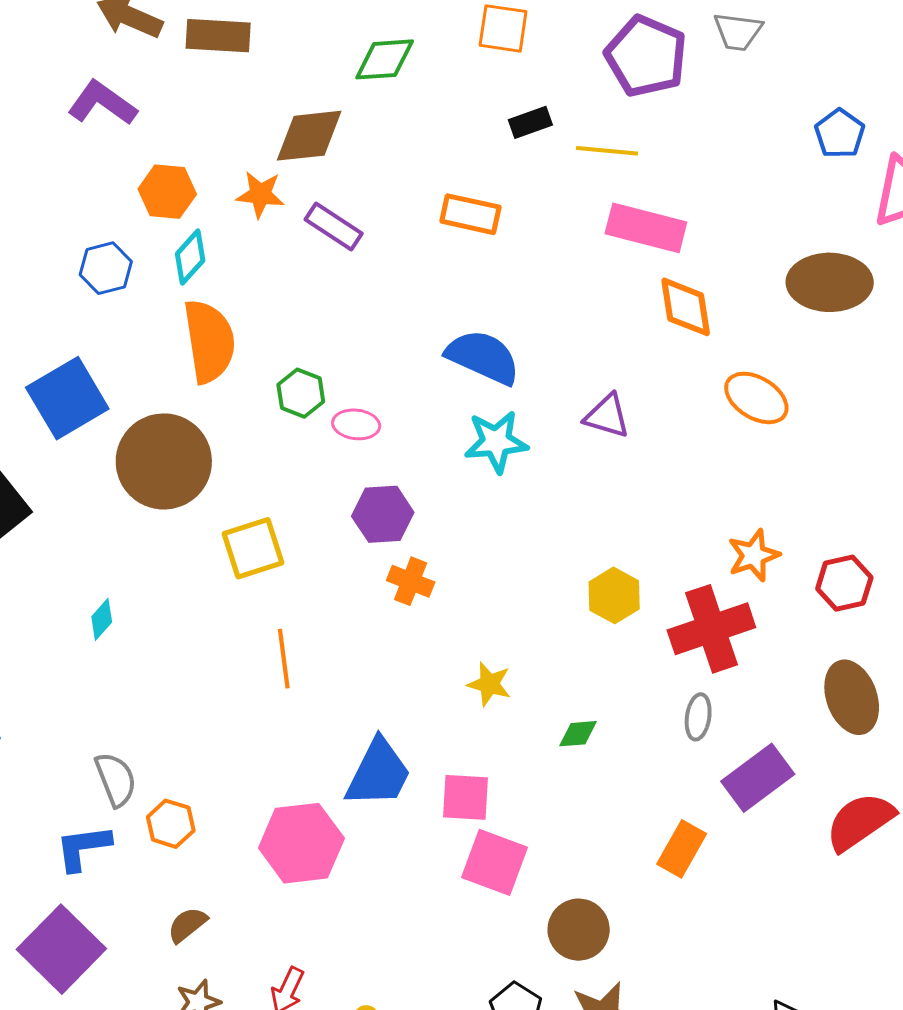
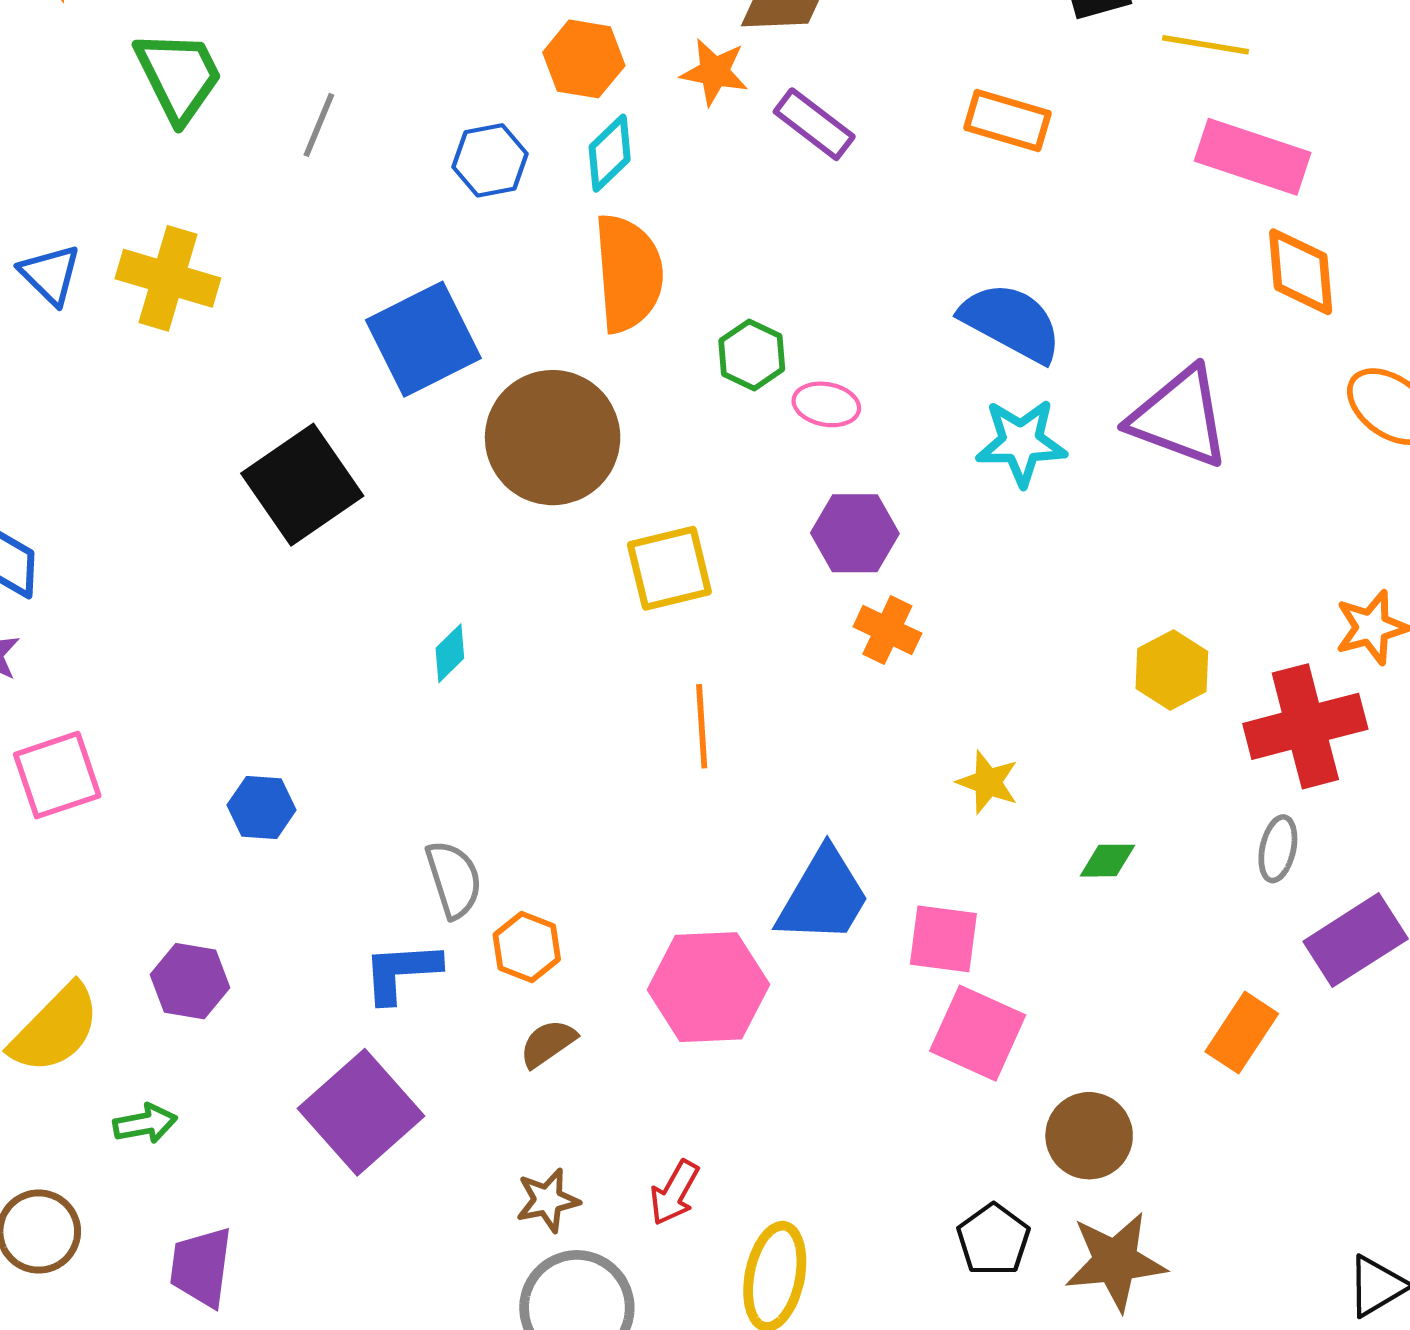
purple triangle: (607, 416) -> (1180, 417), size x1.6
brown semicircle: (187, 925) -> (548, 1043), moved

